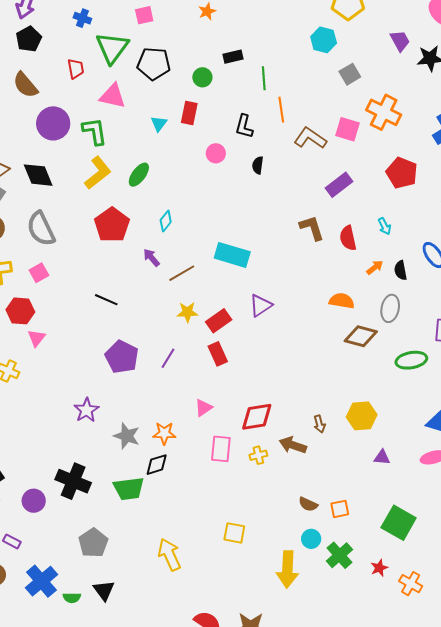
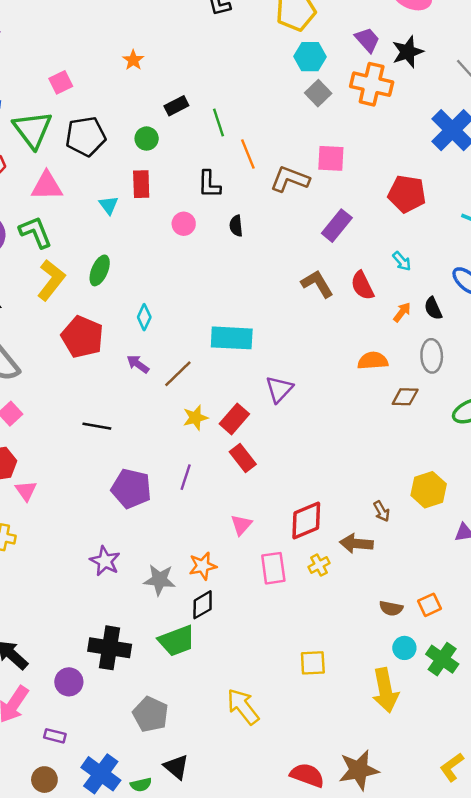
cyan hexagon: (324, 40) -> (310, 57), moved
orange cross: (384, 112) -> (372, 84), moved
brown diamond: (361, 336) -> (405, 397), size x0.7

